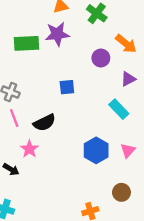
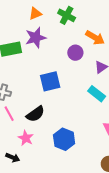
blue square: (67, 87) -> (50, 81), size x1.5
blue hexagon: (96, 150) -> (64, 139), moved

